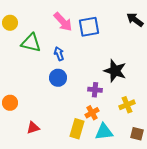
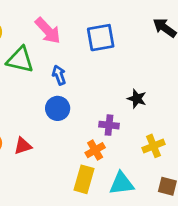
pink arrow: (63, 22) -> (48, 31), moved
black star: (115, 71) -> (137, 99), size x0.6
orange cross: (92, 113) -> (95, 150), moved
red triangle: (33, 128) -> (23, 146), moved

